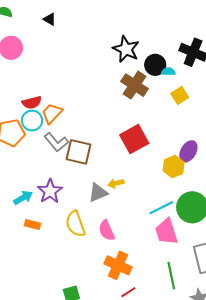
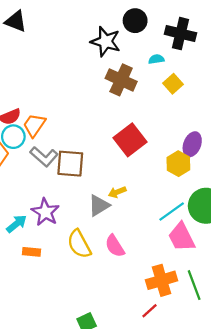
black triangle: (50, 19) -> (16, 21), size x1.5
black circle: (155, 65) -> (135, 21), moved
orange cross: (118, 265) -> (161, 280), moved, turned -32

